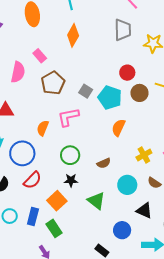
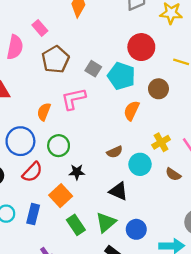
red circle: (127, 73) -> (141, 47), size x1.5
brown circle: (139, 93) -> (158, 89), moved
green circle: (70, 155) -> (59, 146), moved
cyan circle: (127, 185) -> (140, 164), moved
green triangle: (96, 201) -> (106, 222), moved, turned 42
black triangle: (144, 211) -> (118, 191), moved
green rectangle: (54, 228) -> (76, 225), moved

